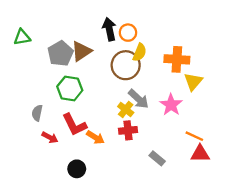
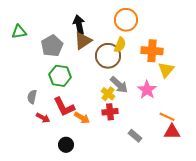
black arrow: (109, 29) -> (79, 25), moved
orange circle: (128, 33) -> (126, 20), moved, size x1.5
brown triangle: (81, 51) -> (83, 41), moved

